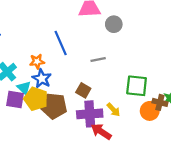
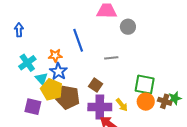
purple square: (15, 99) -> (33, 107), moved
orange circle: (150, 111) -> (146, 102), moved

